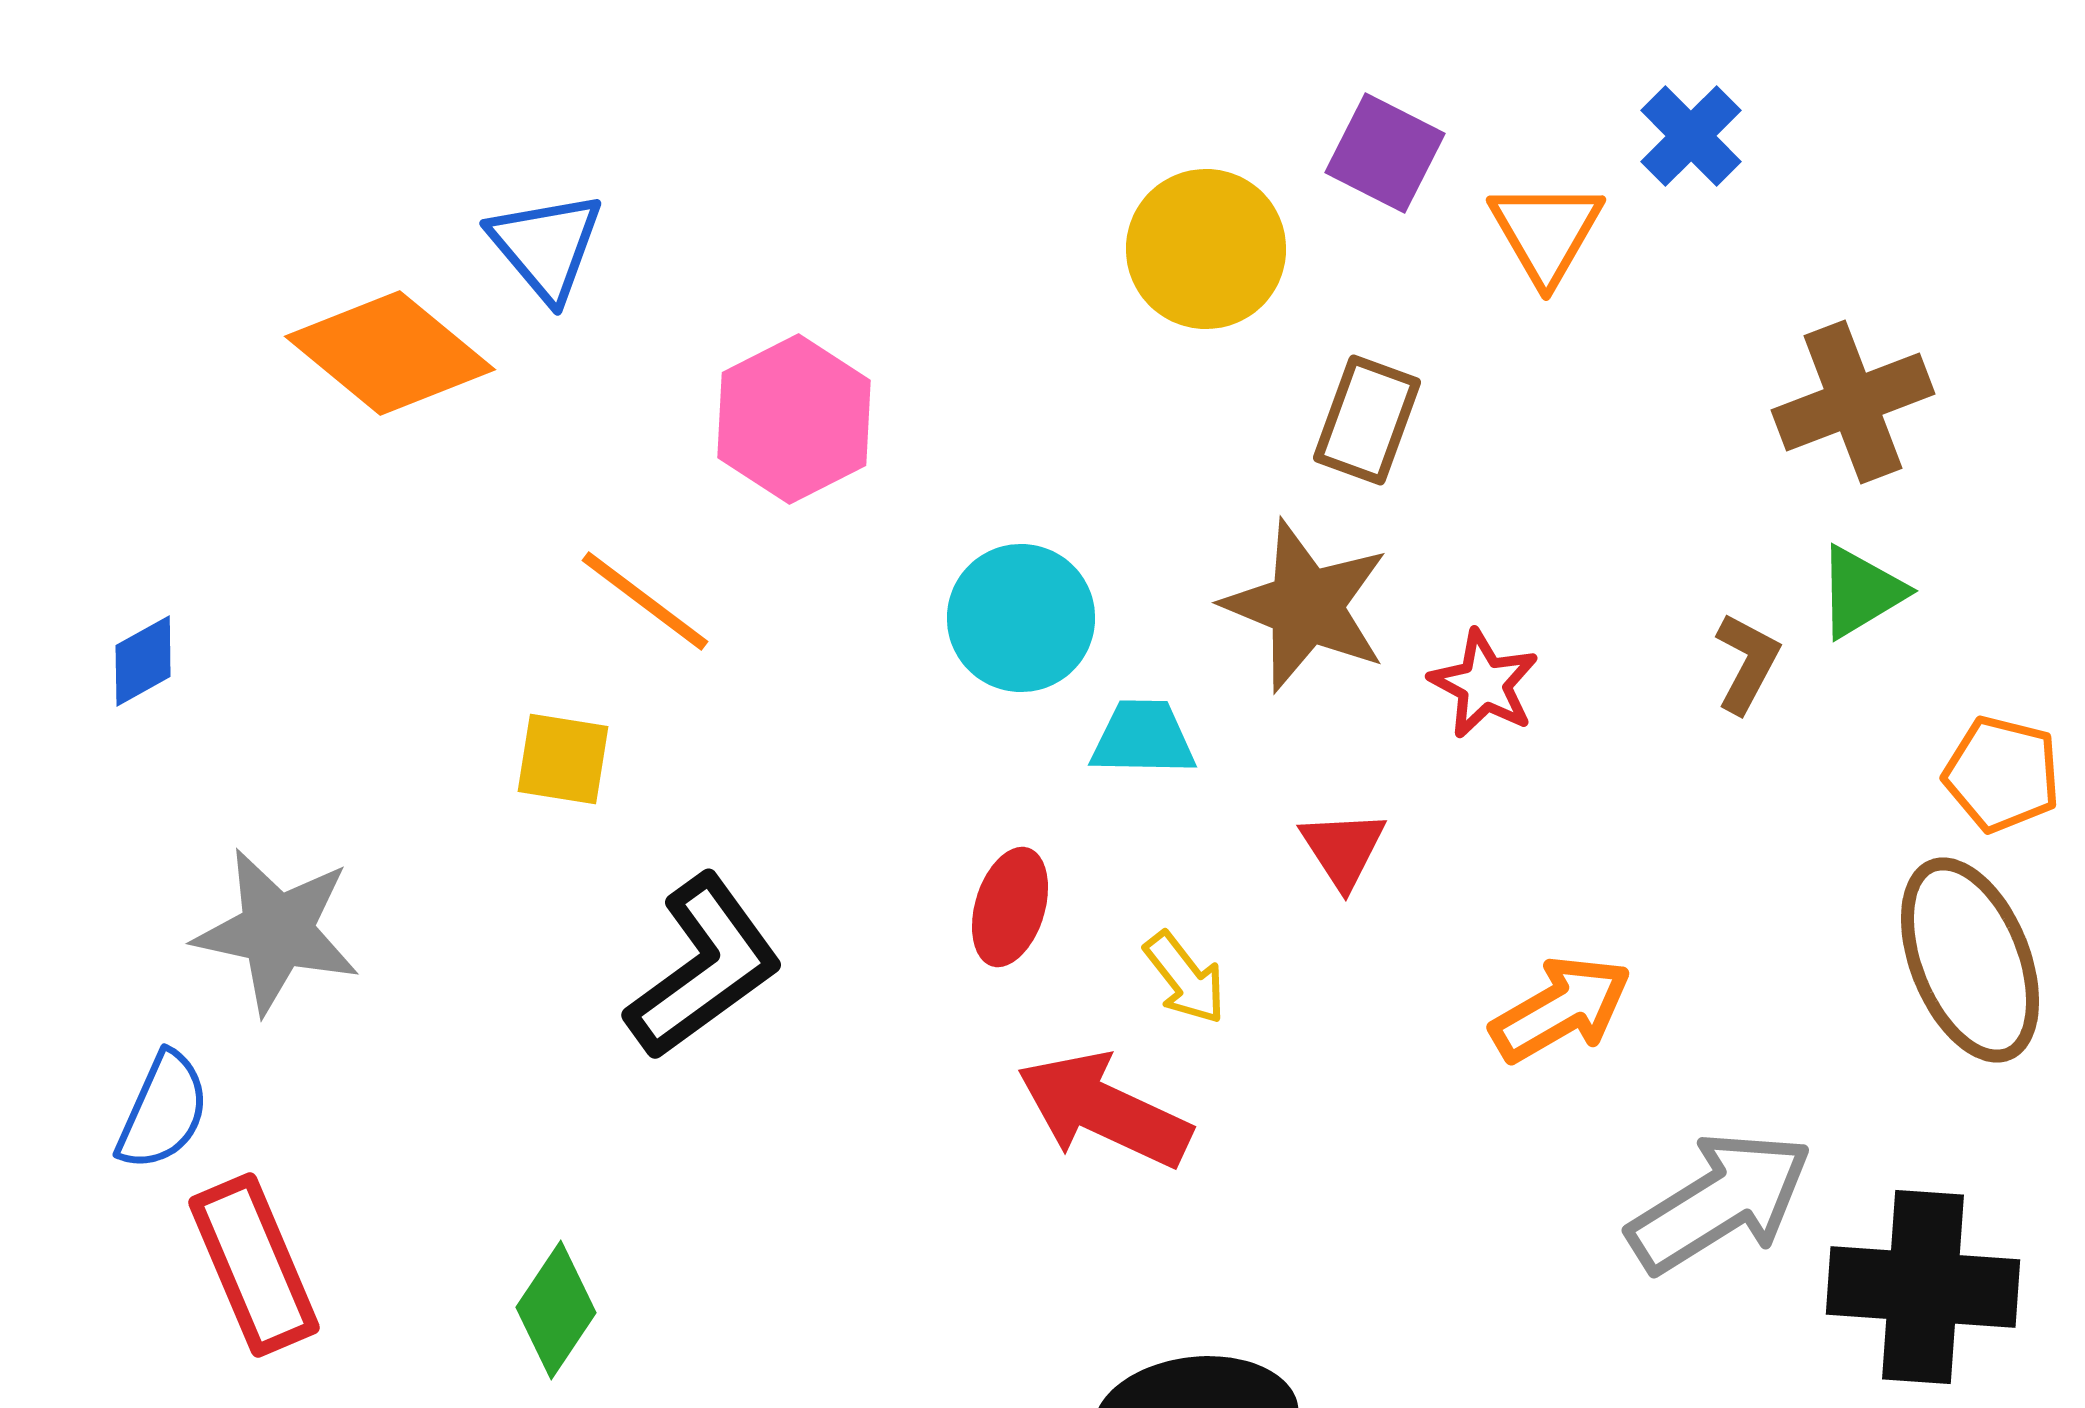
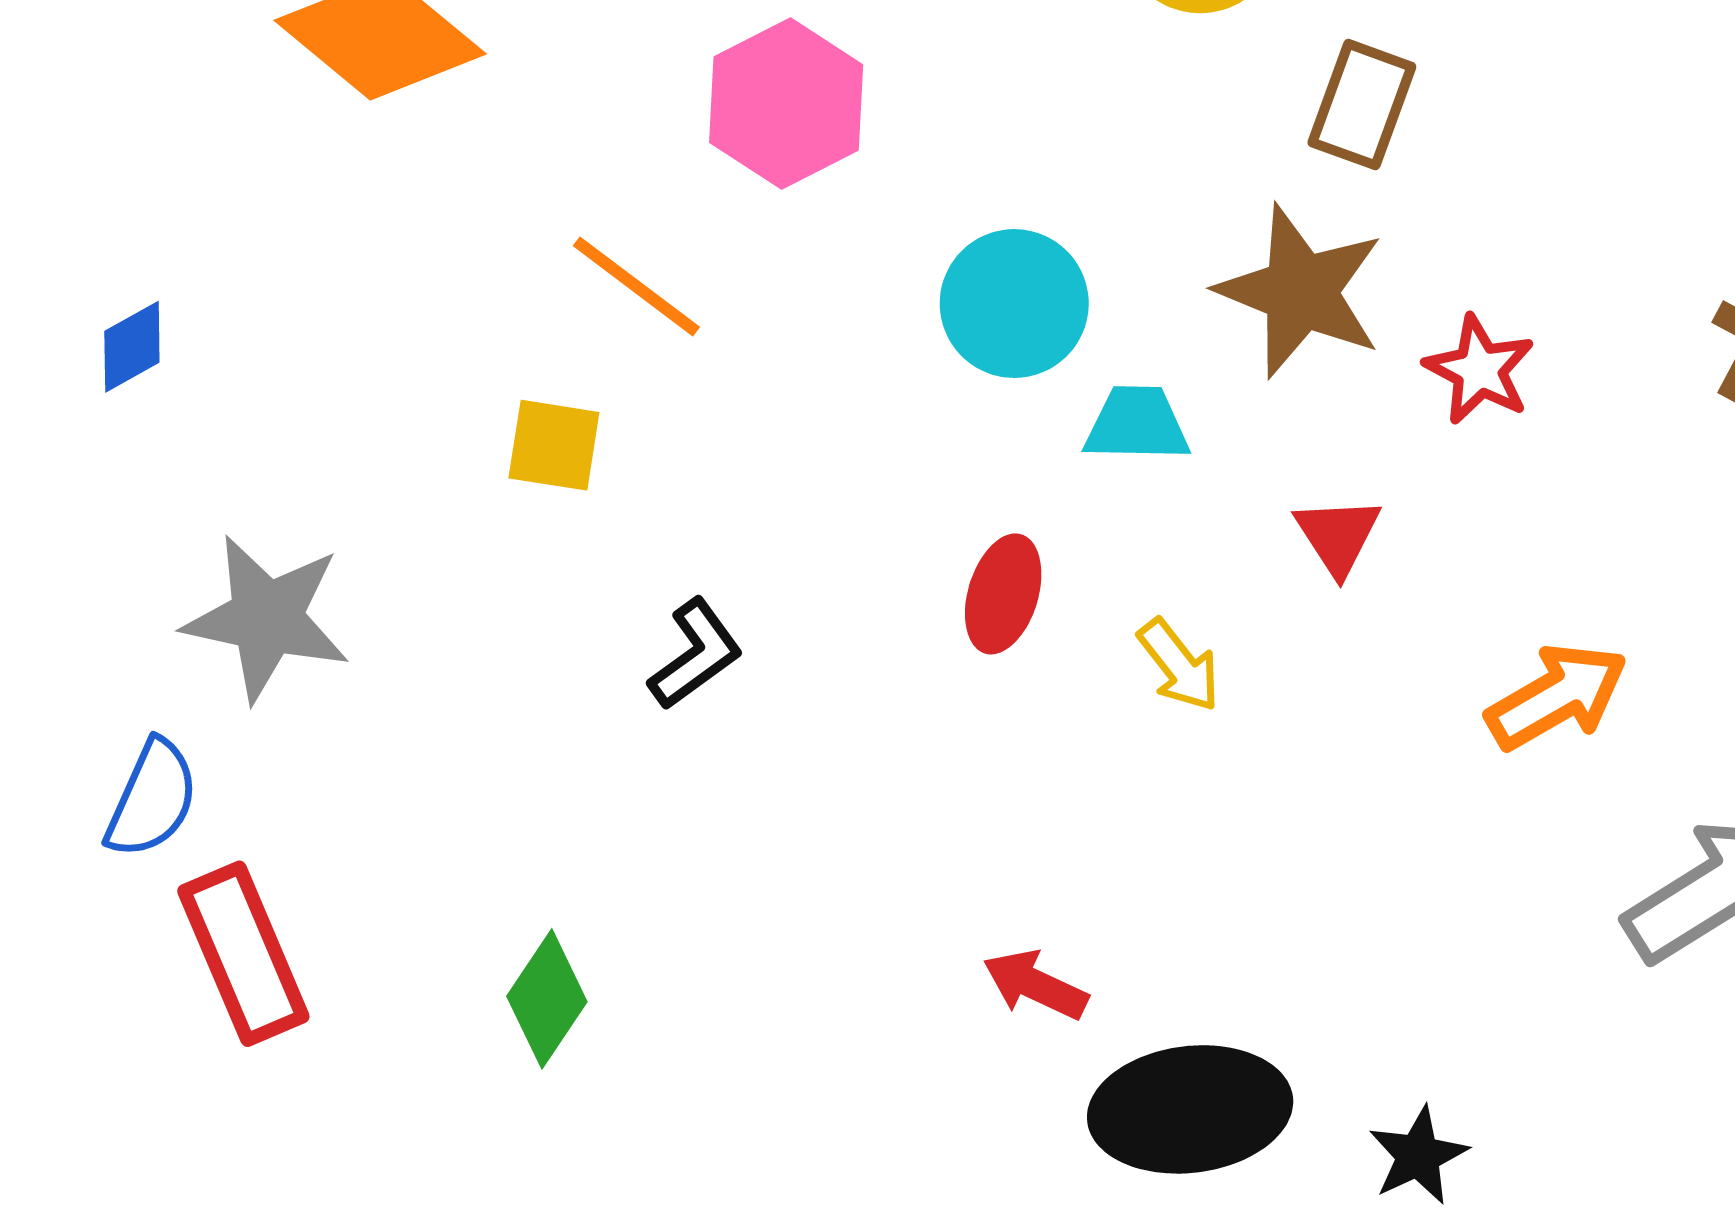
black L-shape: (704, 967) -> (696, 654), size x0.6
red arrow: (1104, 1110) -> (1035, 985), moved, size x0.6

